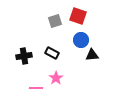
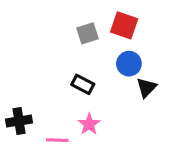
black triangle: (92, 55) -> (146, 88), turned -40
black cross: (24, 56) -> (19, 121), moved

